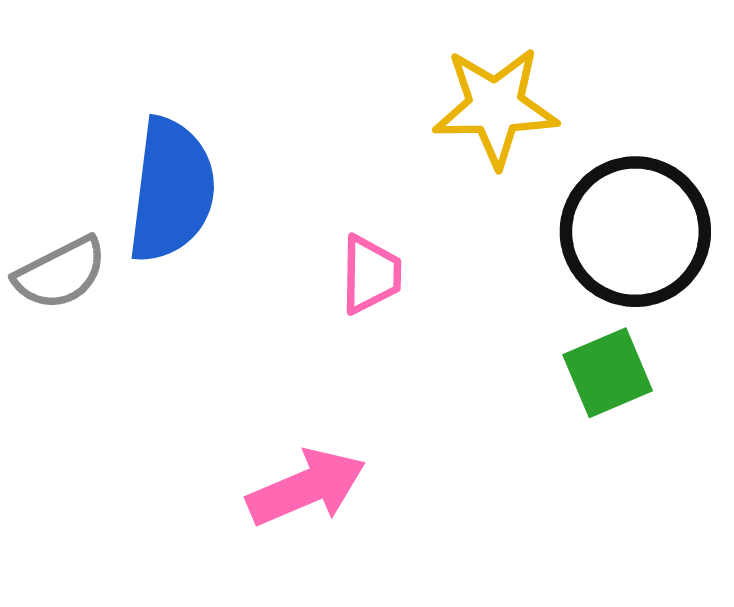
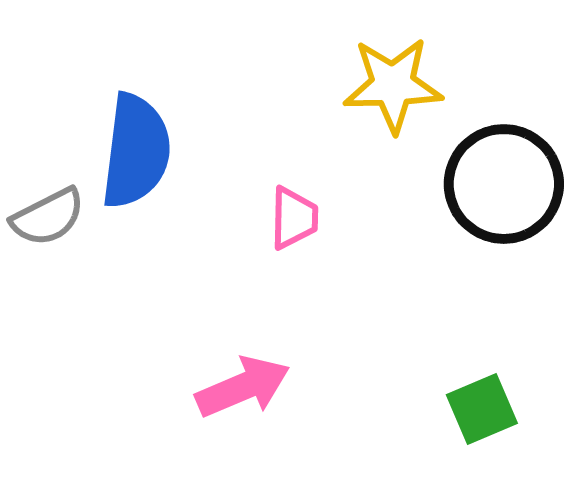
green square: (608, 373) -> (482, 409), moved

